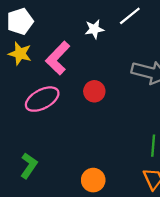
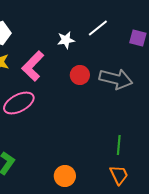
red circle: (94, 91) -> (80, 75), moved

